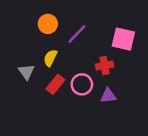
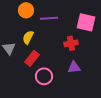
purple line: (77, 34) -> (49, 18), turned 42
pink circle: (82, 84) -> (44, 76), moved

